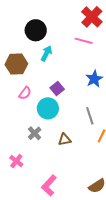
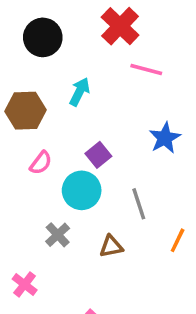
red cross: (92, 17) -> (120, 26), moved
black circle: (36, 30) -> (43, 37), moved
gray line: (90, 116) -> (139, 204), moved

